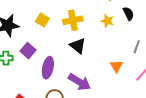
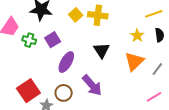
yellow cross: (73, 20) -> (98, 15), moved
orange triangle: (116, 66) -> (134, 61), moved, size x1.5

